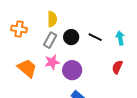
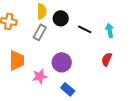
black circle: (71, 37) -> (61, 18), moved
pink star: (52, 62) -> (40, 76), moved
orange trapezoid: (27, 68) -> (17, 60), turned 50

